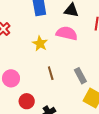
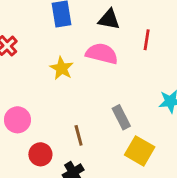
brown line: (51, 73) -> (79, 135), moved

